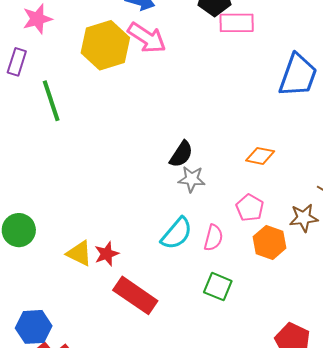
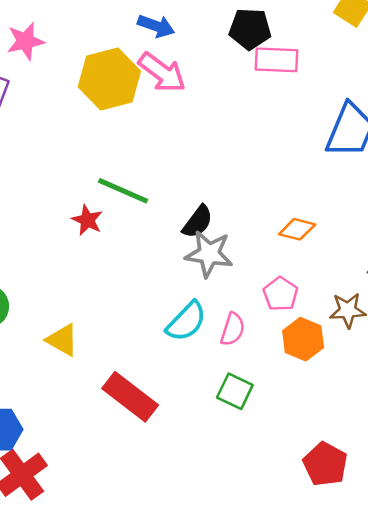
green line: (51, 101) -> (123, 191), moved, turned -51
gray star: (192, 179) -> (209, 254), size x1.4
red star: (107, 254) -> (87, 220), moved, turned -30

